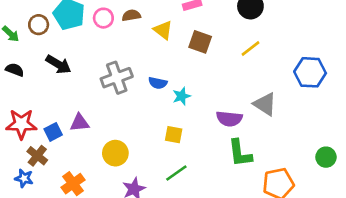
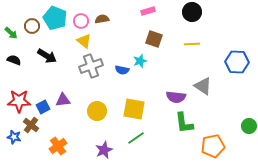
yellow triangle: (163, 30) -> (84, 41), moved
yellow line: (250, 48) -> (192, 44), turned 35
cyan star: (182, 96) -> (140, 61), moved
yellow square: (174, 135) -> (134, 109), size x1.6
yellow circle: (115, 153) -> (97, 111), moved
blue star: (24, 178) -> (14, 137), moved

